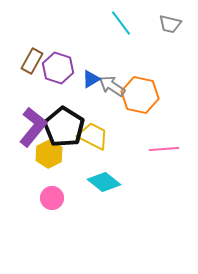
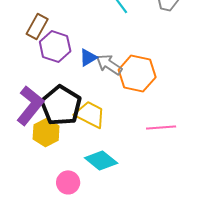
brown rectangle: (32, 61) -> (37, 26), moved
pink circle: (52, 198) -> (68, 182), moved

